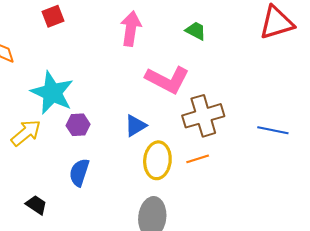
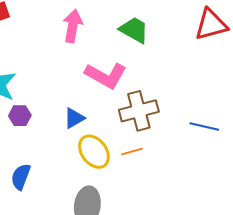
green trapezoid: (196, 31) -> (134, 30), size x1.5
yellow ellipse: (157, 160) -> (94, 152), turned -44
blue semicircle: (79, 172) -> (21, 177), moved

